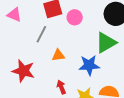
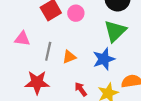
pink triangle: (14, 15) -> (22, 39), moved
gray line: (41, 34) -> (48, 51), moved

